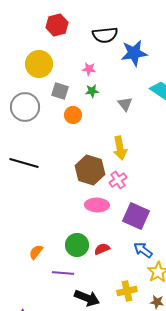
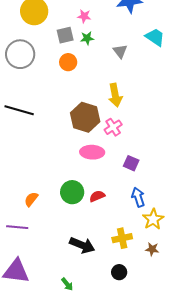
gray square: (60, 91) -> (65, 35), moved, turned -30
purple square: (136, 216) -> (131, 163), size x0.6
blue arrow: (143, 250) -> (138, 197), turned 36
purple line: (63, 273) -> (17, 227), moved

